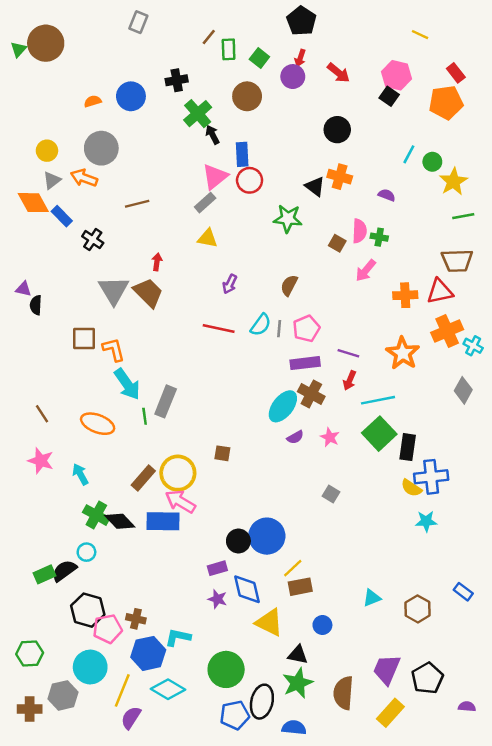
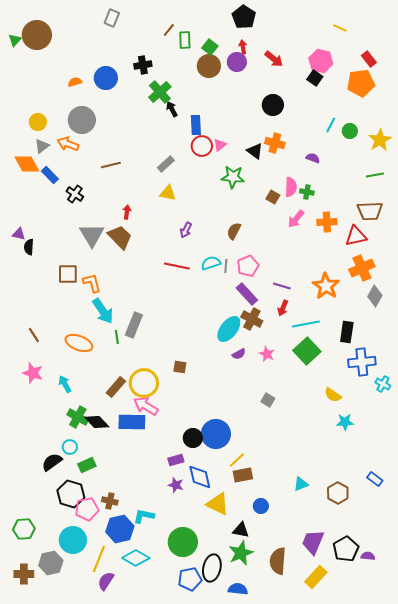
red arrow: (300, 58) -> (243, 47), turned 152
brown circle: (247, 96) -> (209, 66), moved
pink triangle: (215, 177) -> (220, 145), moved, size x0.6
yellow star: (453, 182) -> (380, 140), moved
orange cross: (405, 295) -> (327, 222), moved
cyan semicircle: (261, 325) -> (211, 263), turned -144
cyan cross: (473, 346) -> (383, 384), moved
purple rectangle: (305, 363) -> (247, 294), turned 55
gray diamond: (463, 390) -> (375, 296), moved
black rectangle: (408, 447) -> (347, 332), moved
blue cross: (431, 477) -> (362, 362), moved
green rectangle: (44, 574) -> (87, 465), moved
purple semicircle: (467, 707) -> (368, 556), moved

